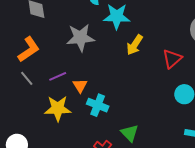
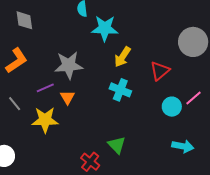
gray star: (80, 38) -> (69, 65), moved
gray line: (27, 78) -> (15, 104), moved
cyan cross: (98, 105) -> (120, 90), moved

